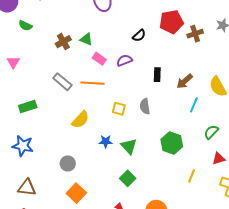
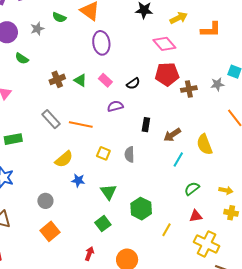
pink rectangle: (99, 59) -> (105, 80), moved
blue star: (106, 141) -> (78, 180), moved
green hexagon: (172, 143) -> (141, 209), moved

